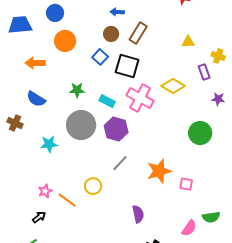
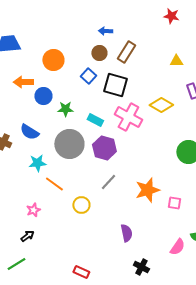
blue circle: (55, 13) -> (43, 96), moved
blue semicircle: (36, 99) -> (29, 132), moved
orange line: (67, 200) -> (54, 184), moved

